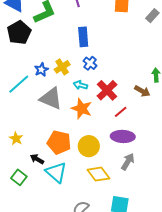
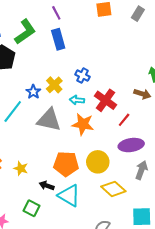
blue rectangle: (83, 37) -> (58, 39), moved

